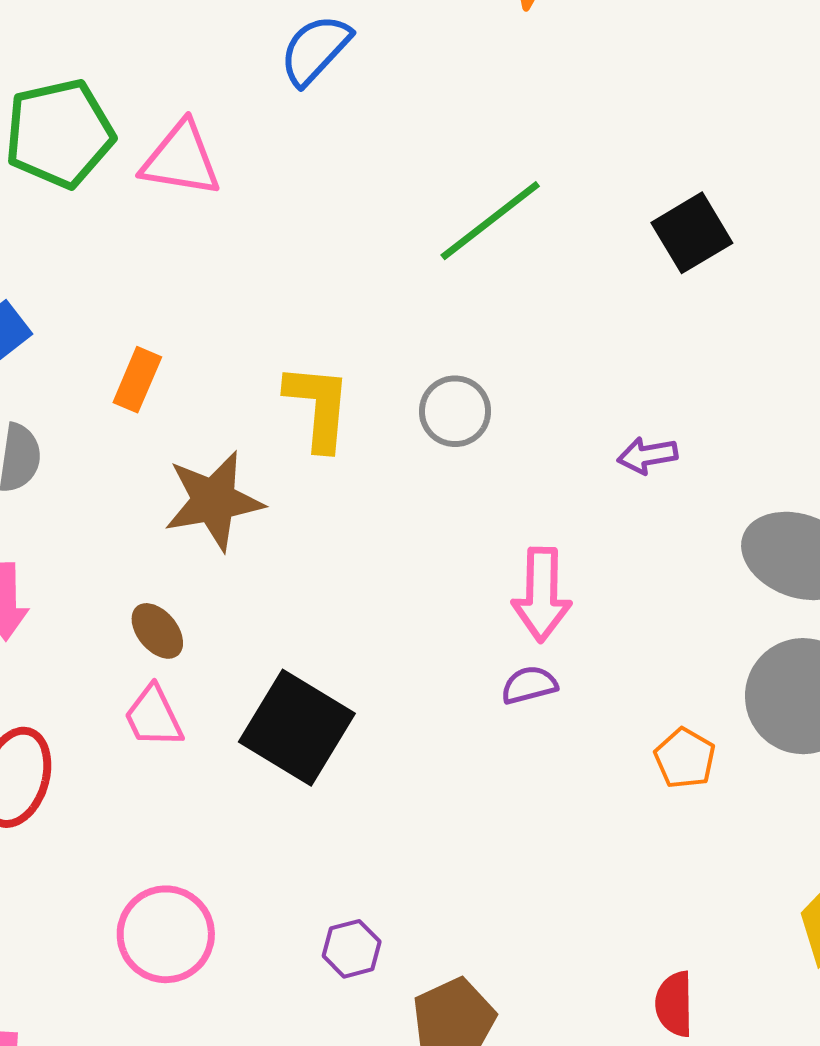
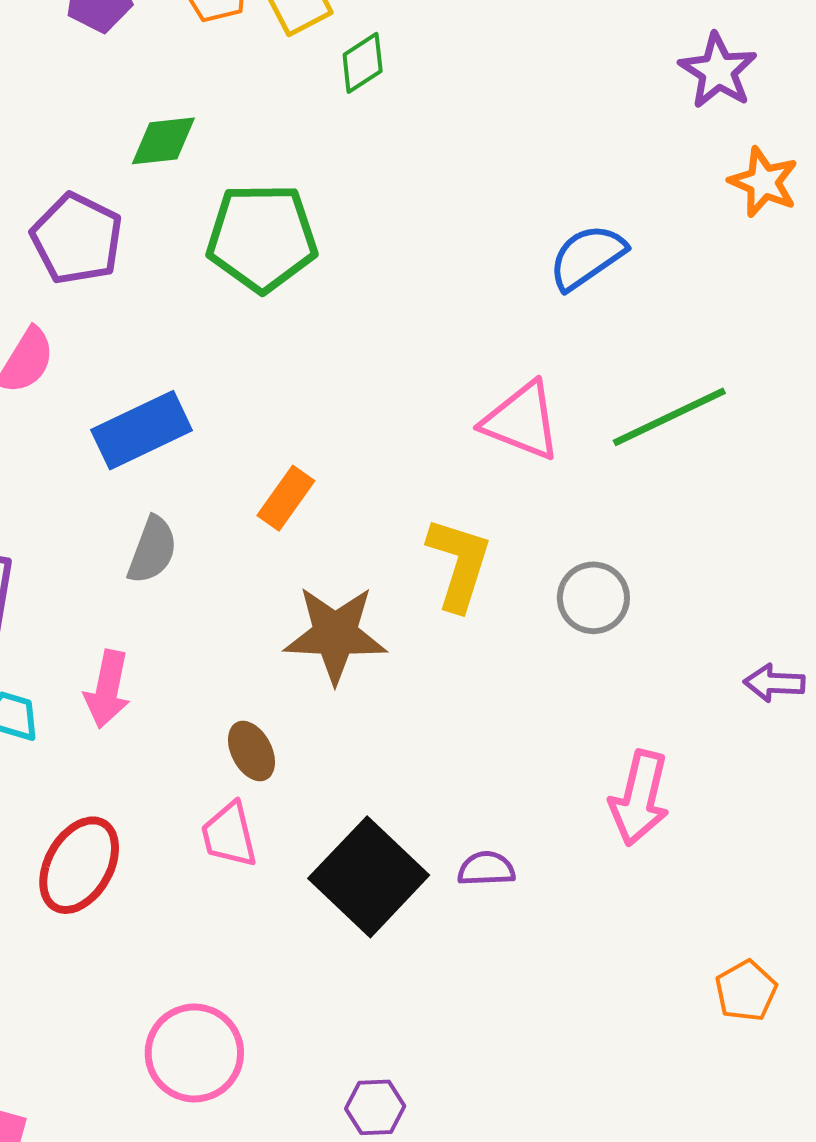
blue semicircle: (315, 50) -> (587, 257), moved
pink triangle: (181, 159) -> (522, 421), moved
purple semicircle: (529, 685) -> (486, 869), moved

